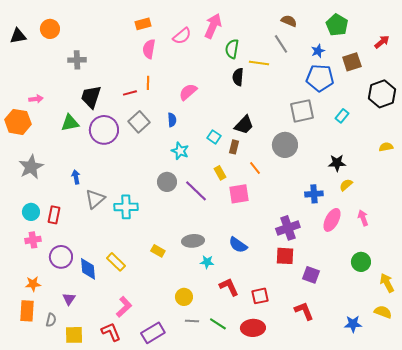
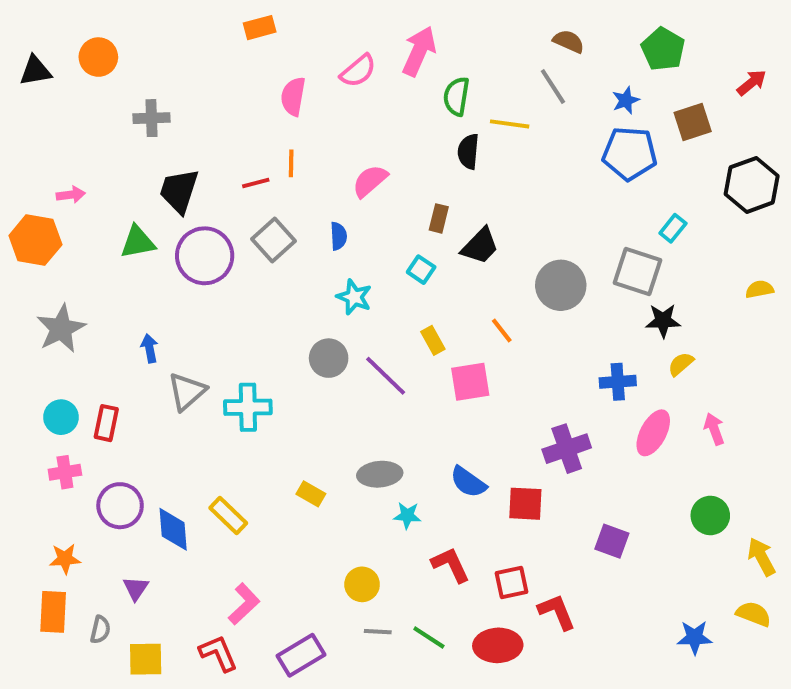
orange rectangle: (143, 24) -> (260, 28), moved
gray square: (302, 111) -> (637, 272), moved, turned 30
brown rectangle: (234, 147) -> (439, 218), moved
red square: (285, 256) -> (525, 504), moved
red L-shape: (304, 311) -> (557, 612), moved

